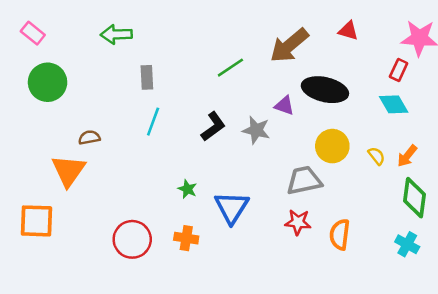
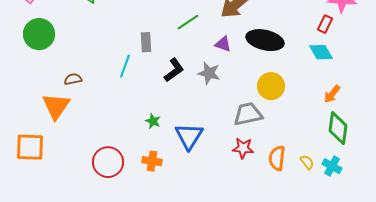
gray rectangle: (147, 77) -> (146, 42), moved
purple triangle: (284, 106) -> (223, 44), moved
yellow semicircle: (377, 156) -> (307, 162), moved

